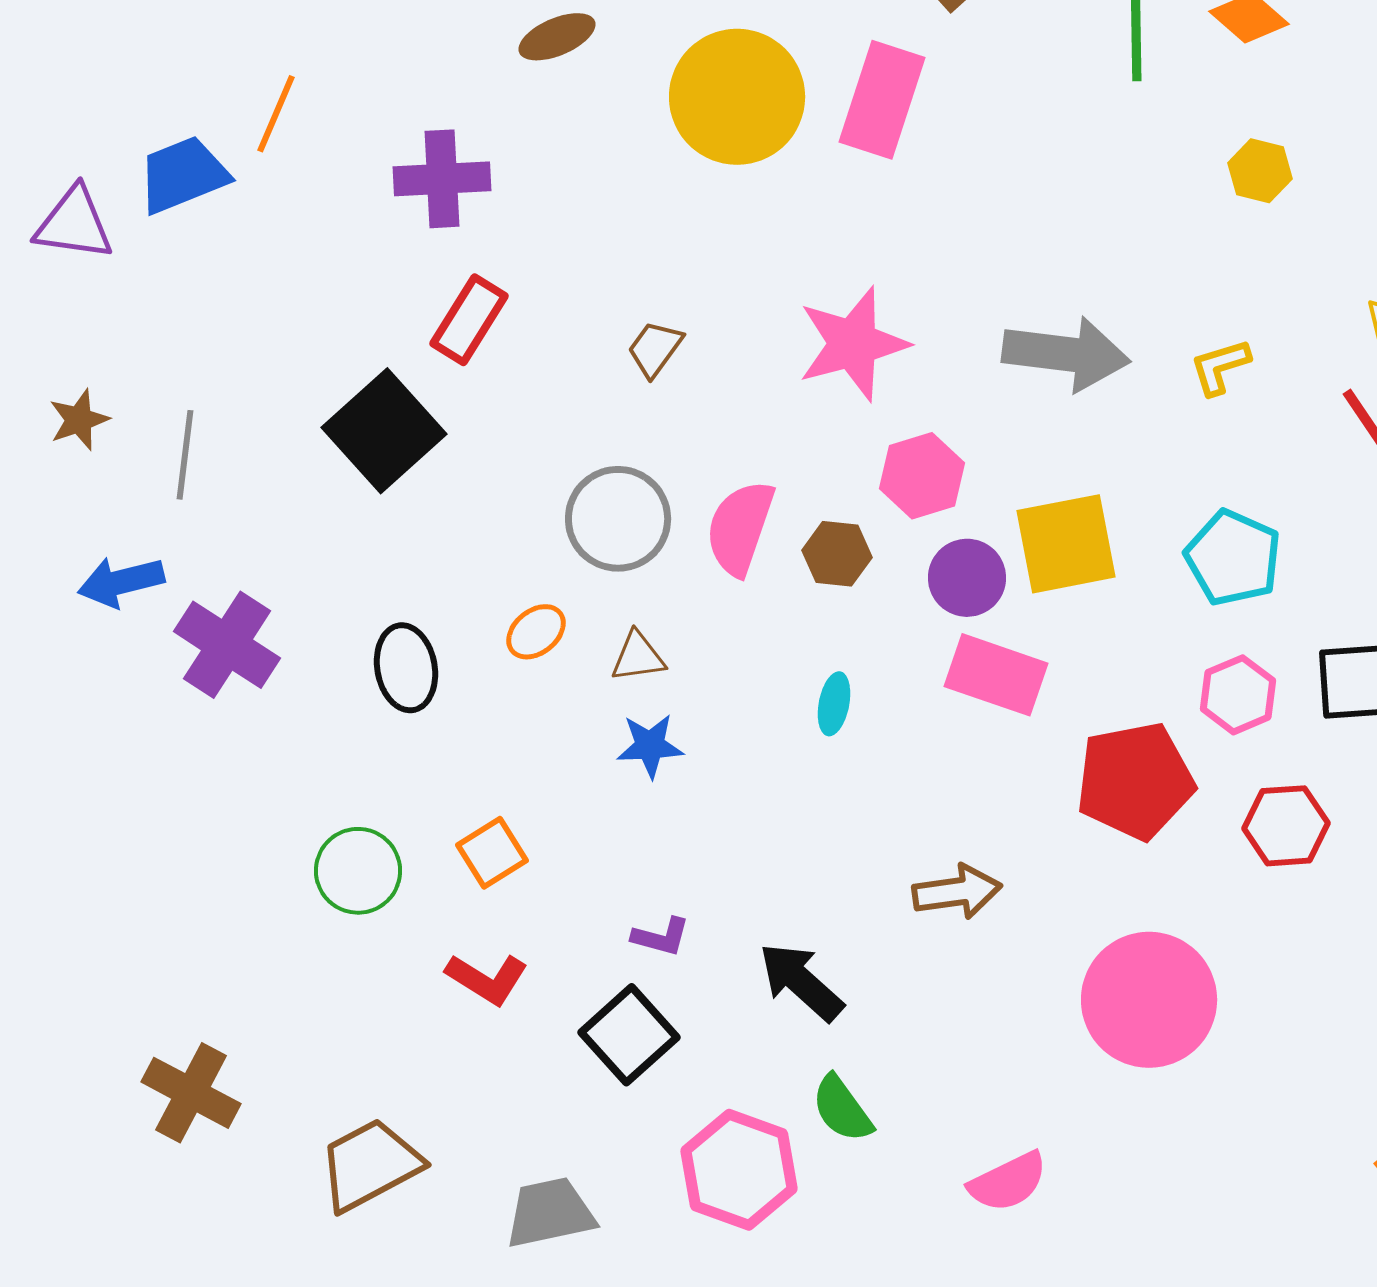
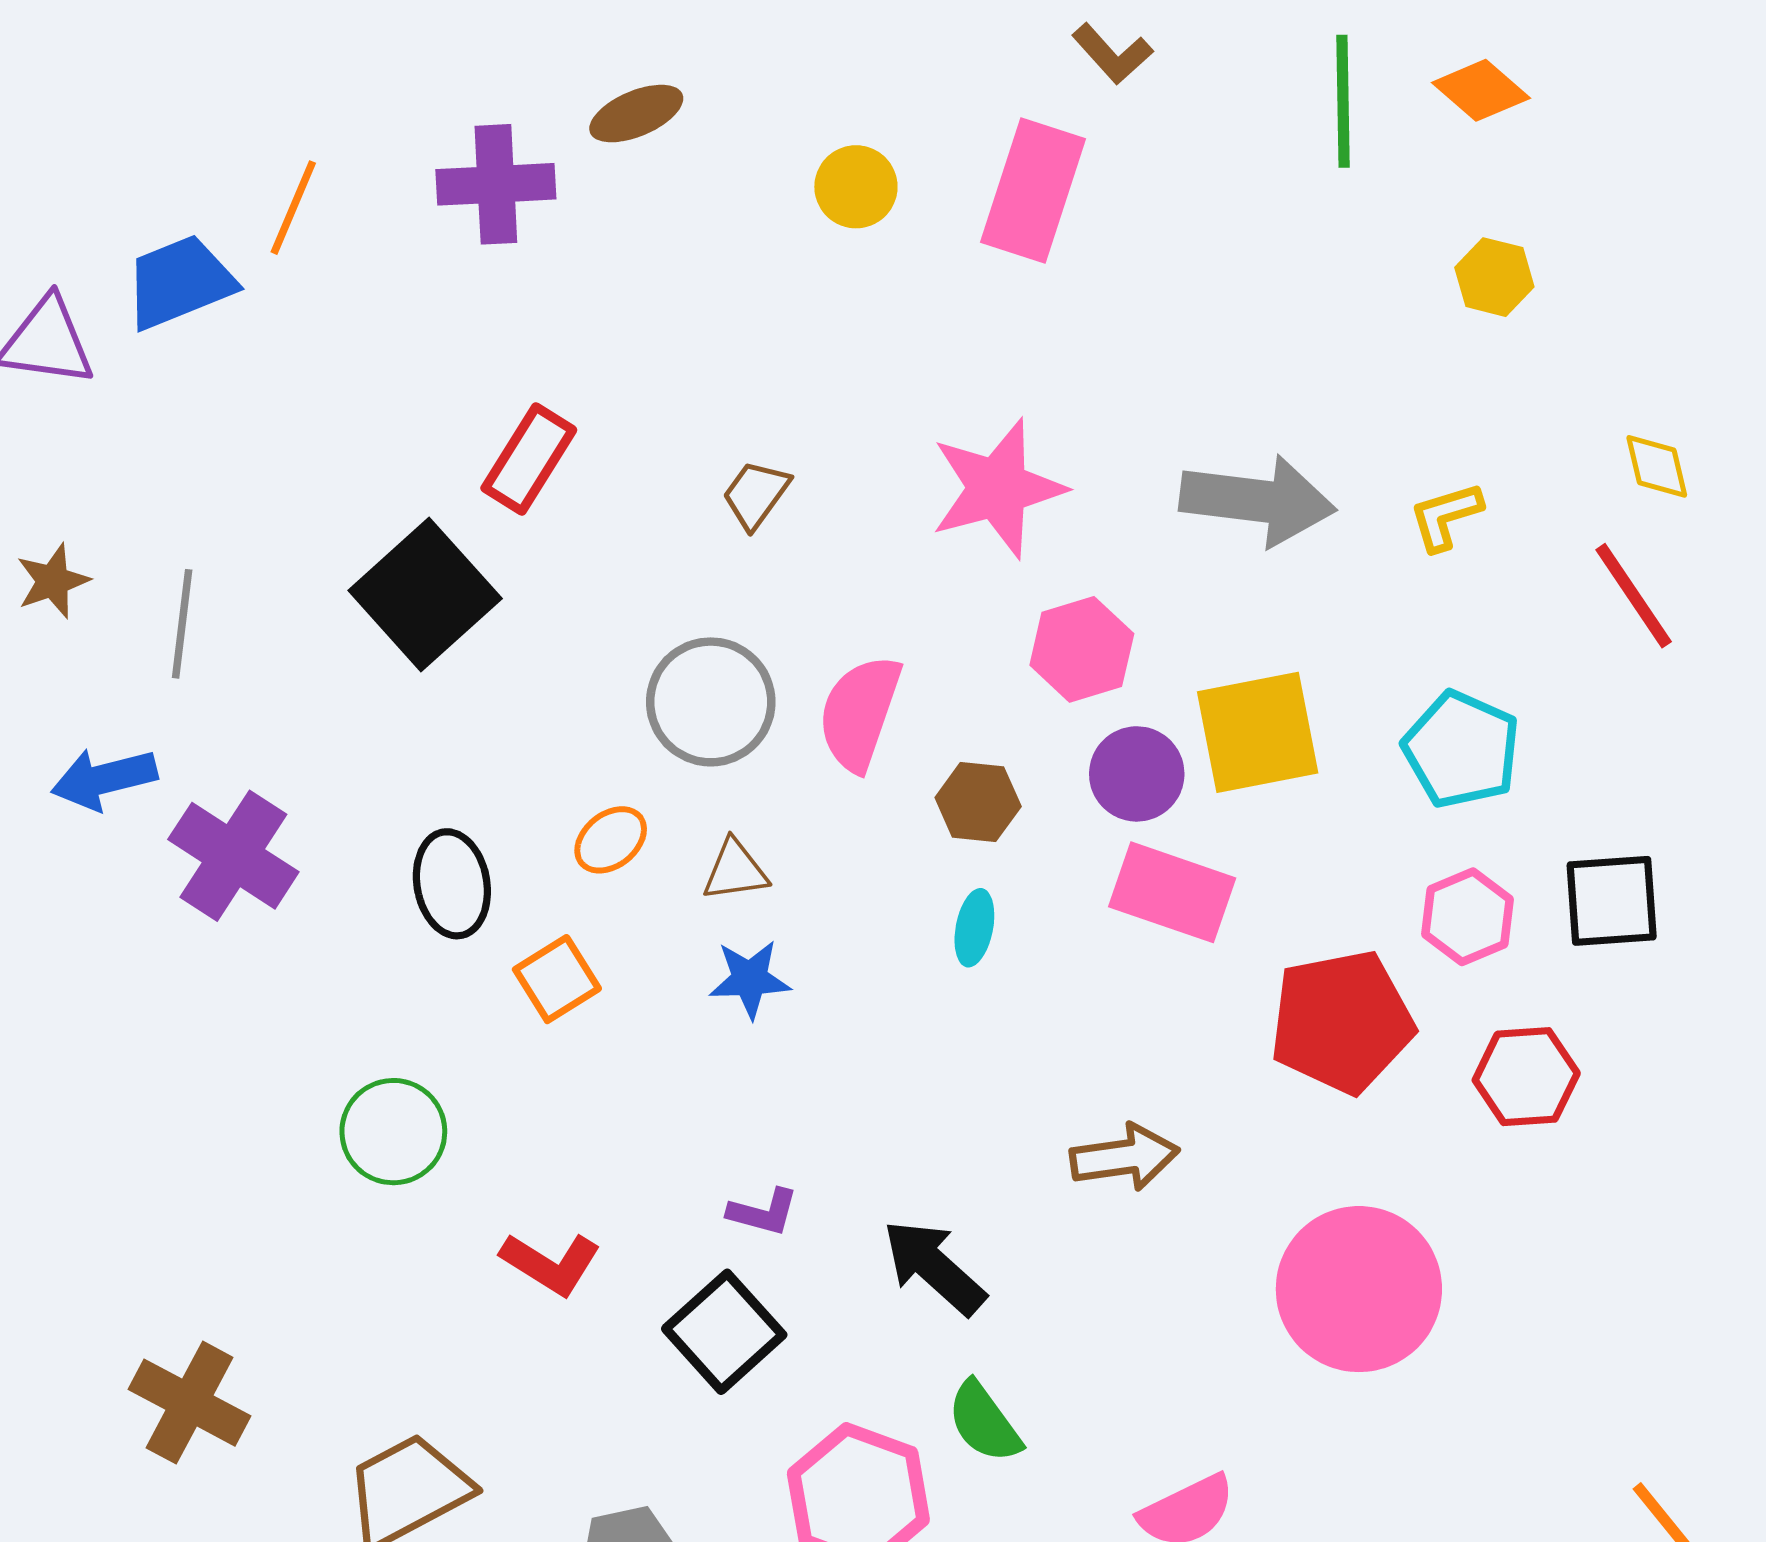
yellow circle: (737, 97) -> (856, 187), size x0.5
purple cross: (442, 179) -> (496, 184), moved
brown hexagon: (837, 554) -> (978, 802), moved
orange square: (492, 853) -> (557, 979), moved

